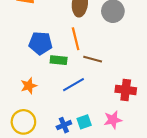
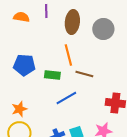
blue pentagon: (40, 43) -> (24, 65), moved
orange star: (29, 86) -> (19, 109), moved

